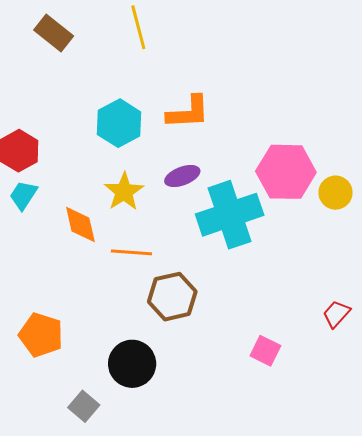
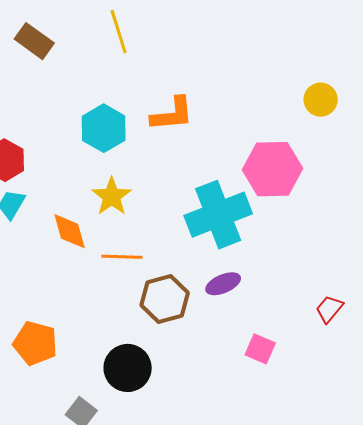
purple ellipse: (182, 176) -> (223, 284), moved
yellow circle: (336, 193) -> (321, 100), moved

